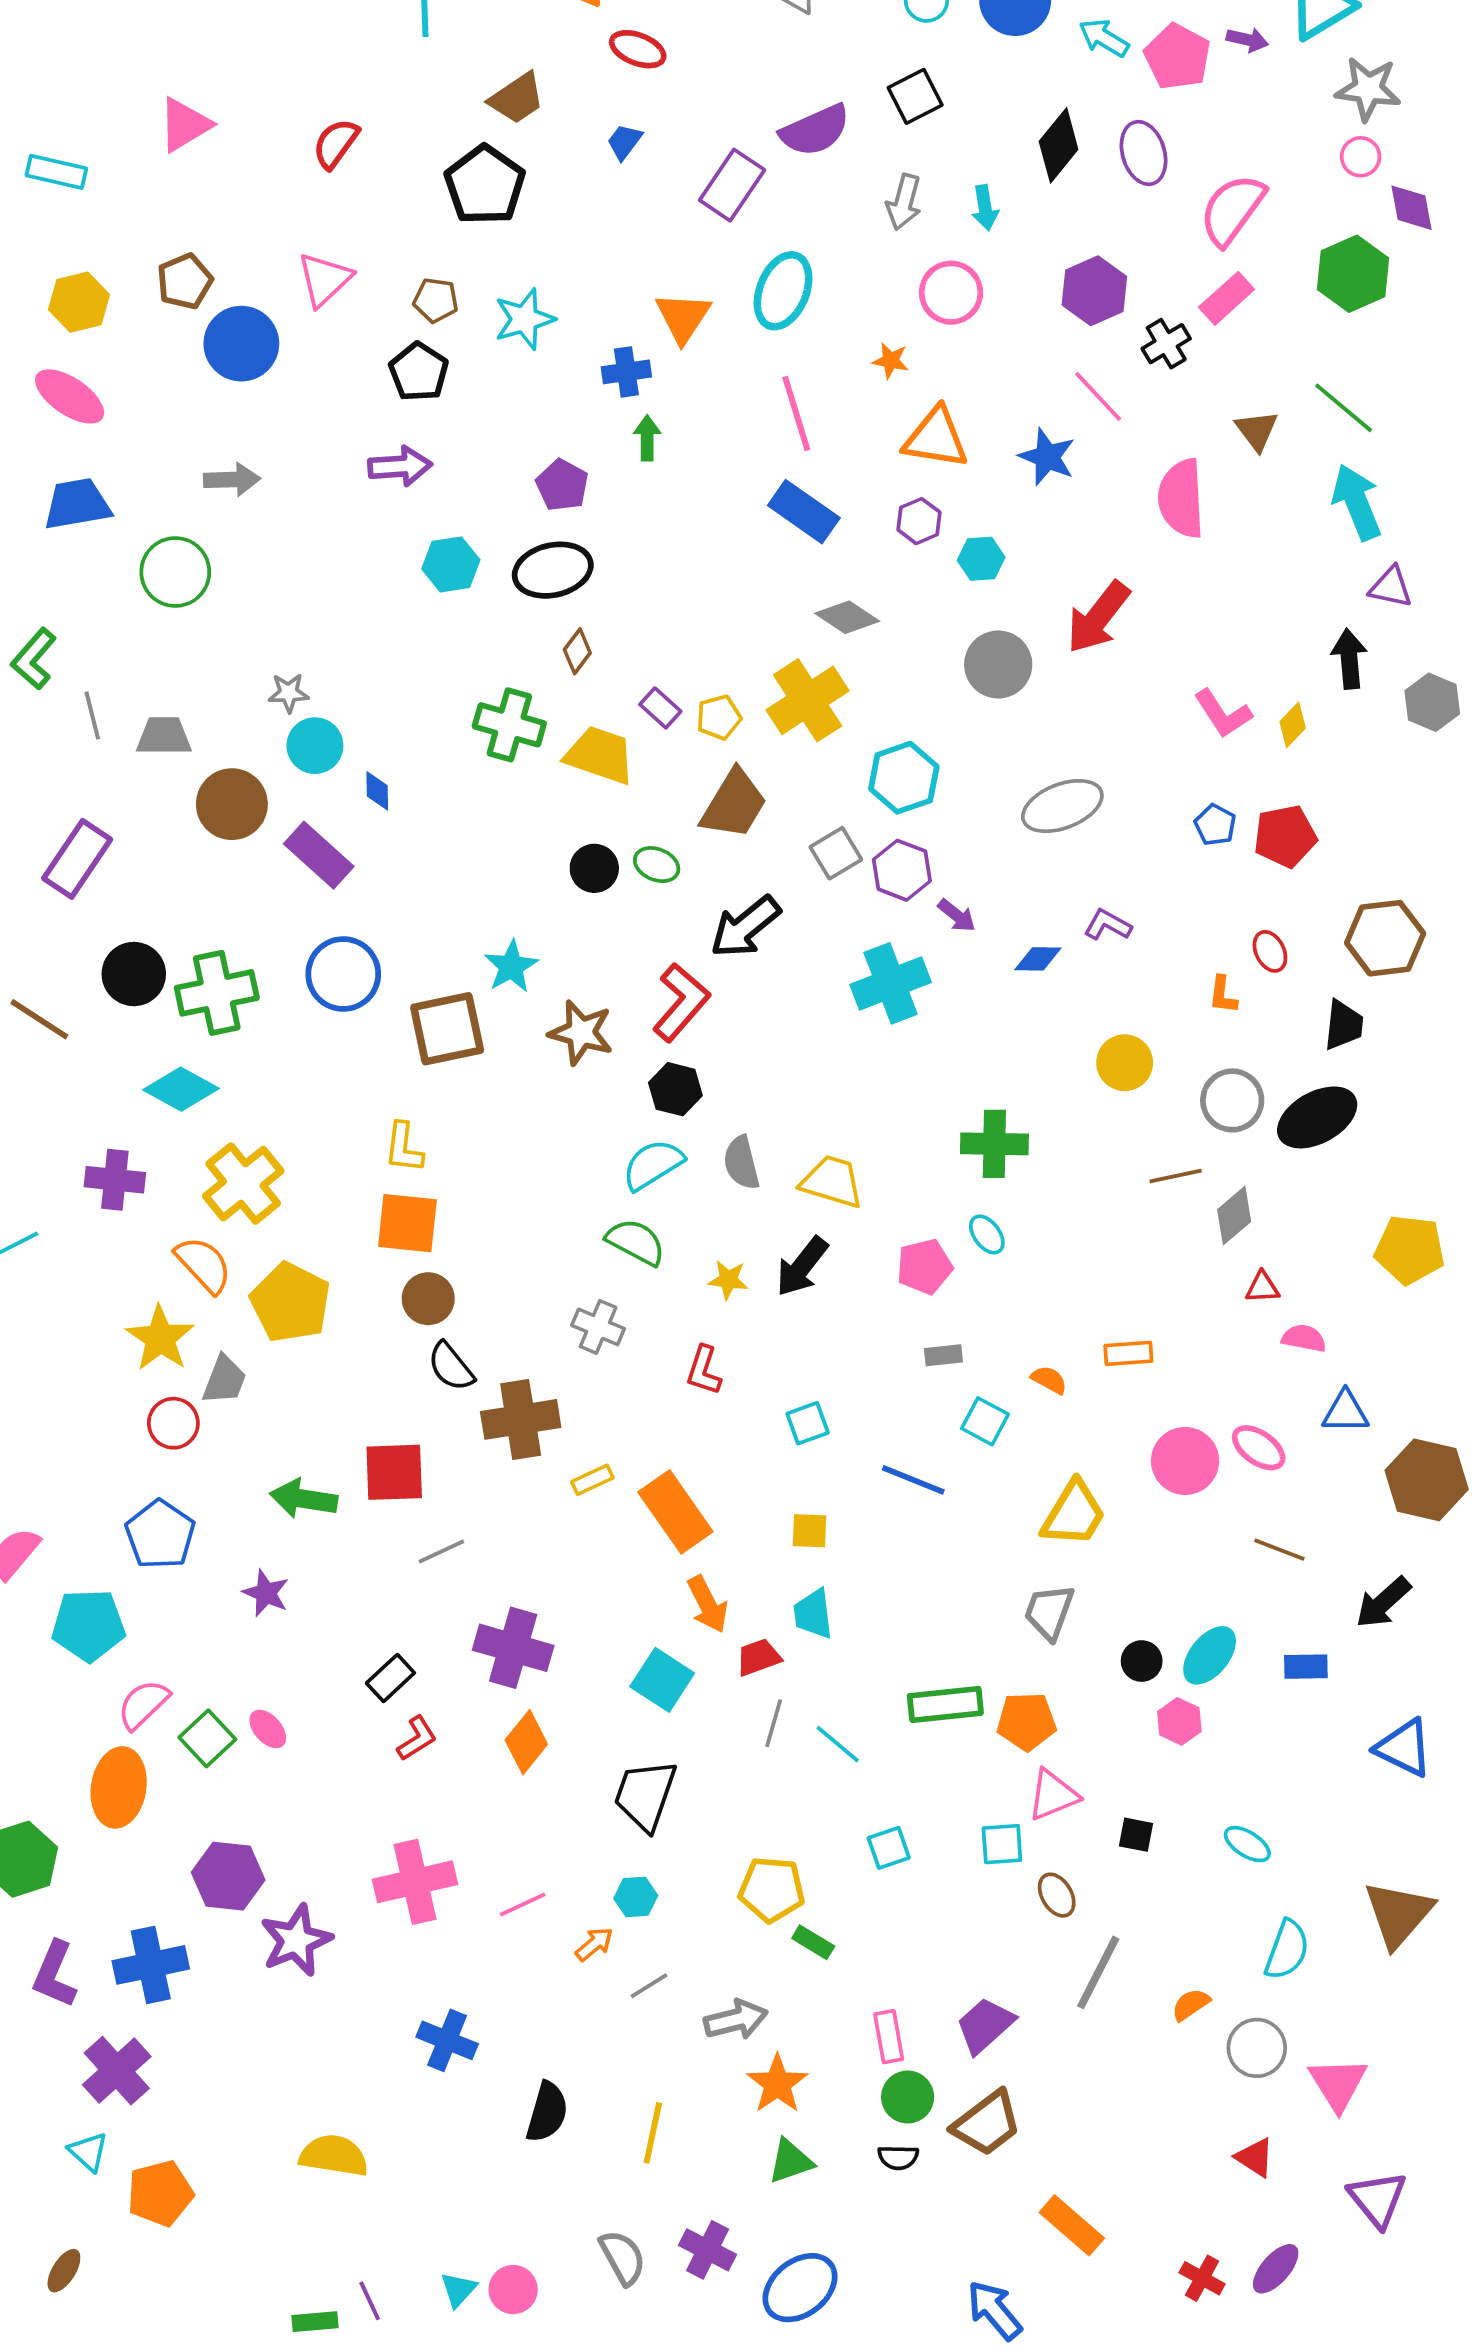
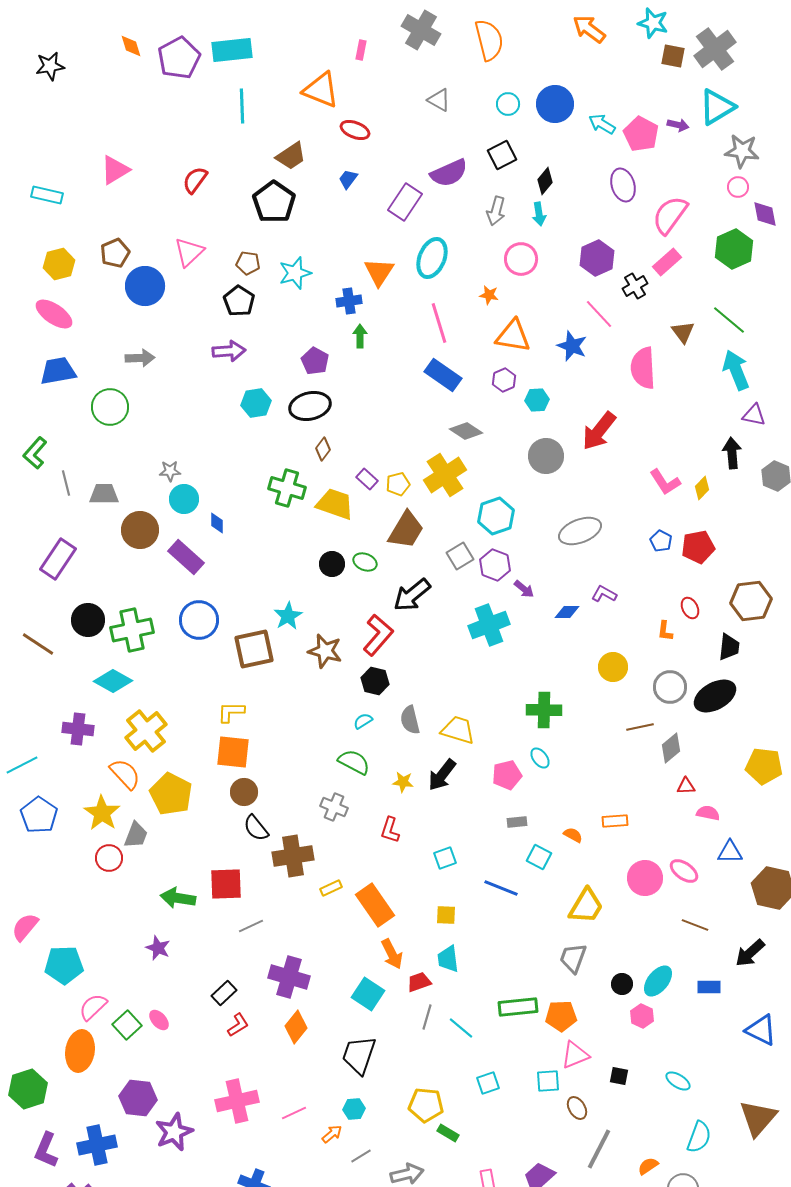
black diamond: (1059, 145) -> (545, 181), moved, size x0.7
yellow L-shape: (404, 1148) -> (231, 712), turned 84
cyan semicircle: (653, 1165) -> (363, 721), size x0.6
blue pentagon: (160, 1535) -> (39, 815), moved

